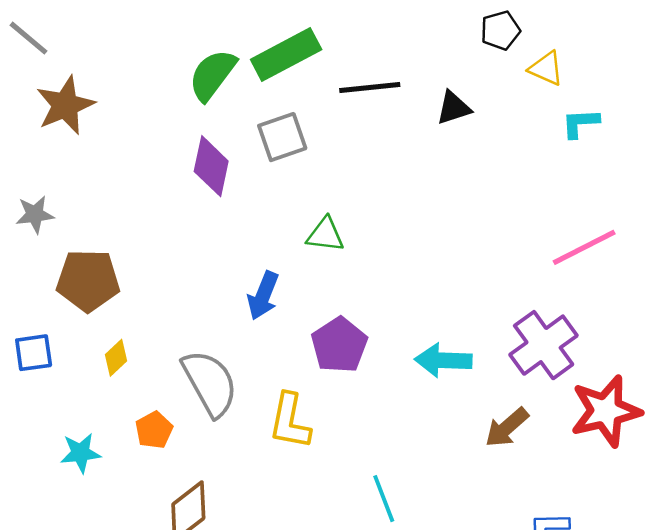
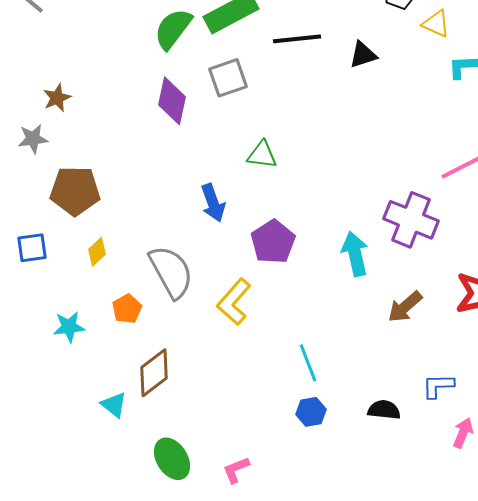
brown star: (65, 105) -> (57, 98), moved, size x0.6
blue arrow: (263, 296) -> (213, 203), turned -42
purple cross: (544, 345) -> (411, 220), moved, turned -32
cyan arrow: (443, 360) -> (355, 254), turned 75
yellow L-shape: (290, 421) -> (234, 302), turned 30

